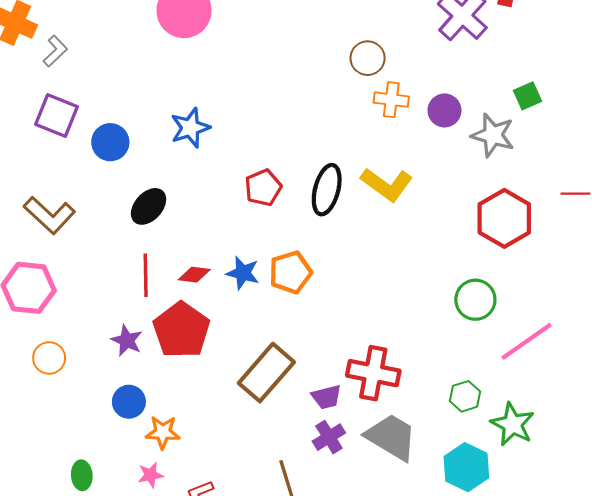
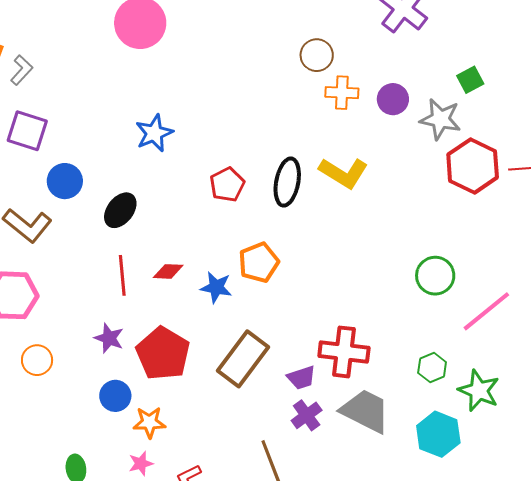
blue circle: (110, 142) -> (65, 181), moved
red hexagon: (504, 218) -> (473, 166), moved
blue star: (243, 273) -> (216, 287), moved
red pentagon: (181, 330) -> (163, 353), moved

